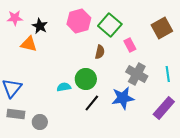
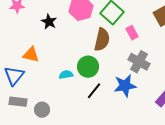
black star: (40, 26) -> (49, 22), moved
orange triangle: (29, 44) -> (31, 55), moved
brown semicircle: (100, 52) -> (102, 40), size x1.6

